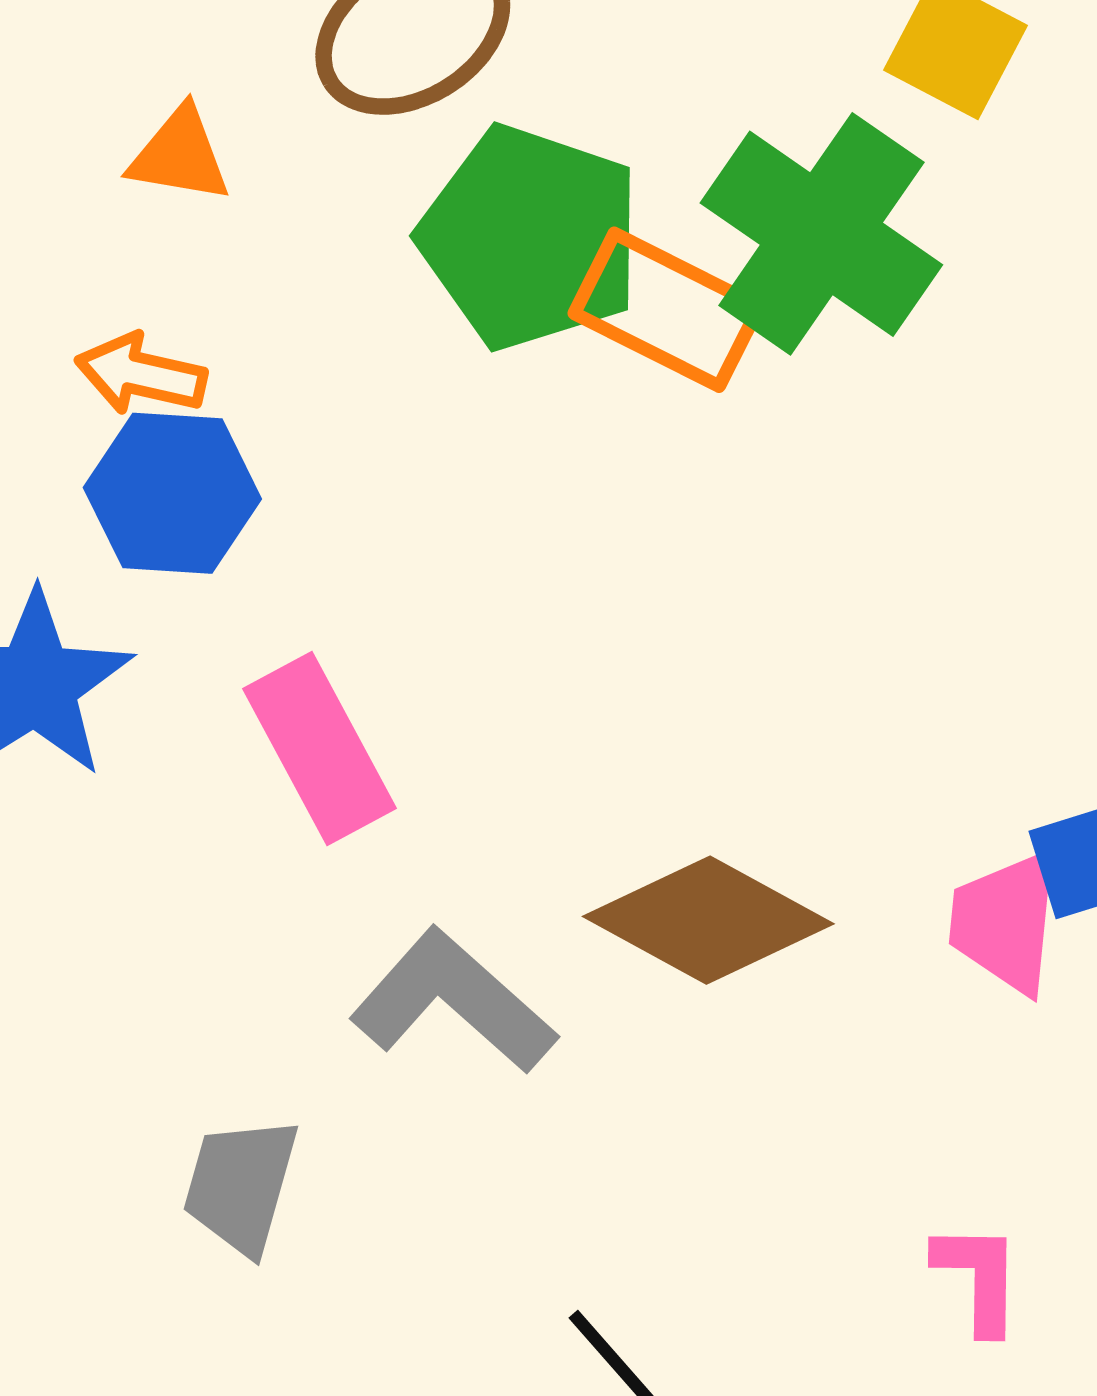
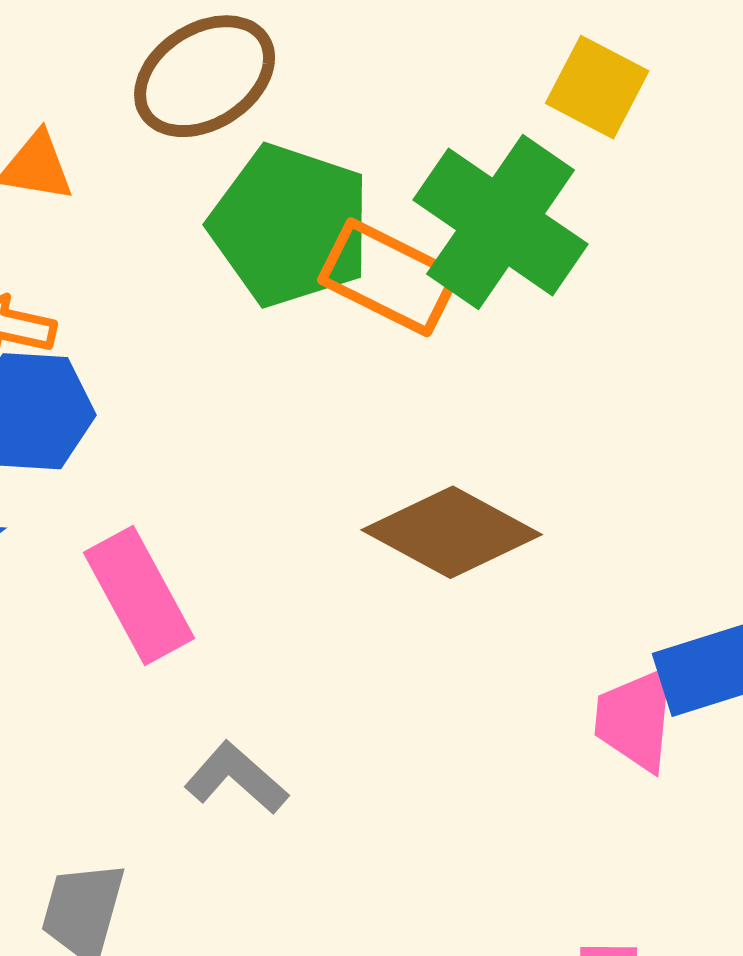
brown diamond: (708, 920) -> (452, 532), moved
gray L-shape: (453, 1001) -> (236, 778), size x0.7

